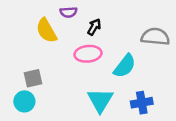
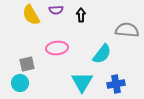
black arrow: (94, 27) -> (81, 15), moved, turned -32
yellow semicircle: (46, 31) -> (31, 15), moved
pink ellipse: (88, 54) -> (57, 48), moved

